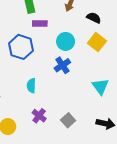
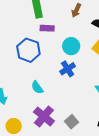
cyan semicircle: (31, 86) -> (37, 87), turned -40
purple cross: (39, 116) -> (44, 116), size x1.5

